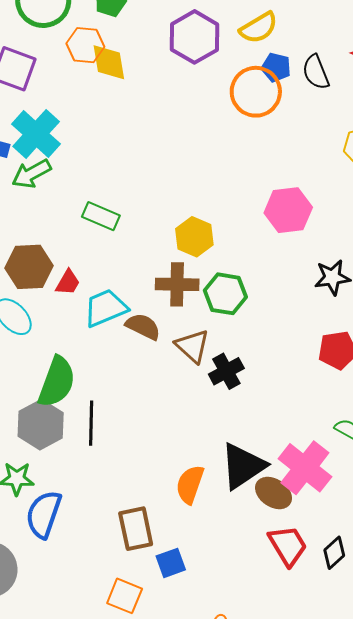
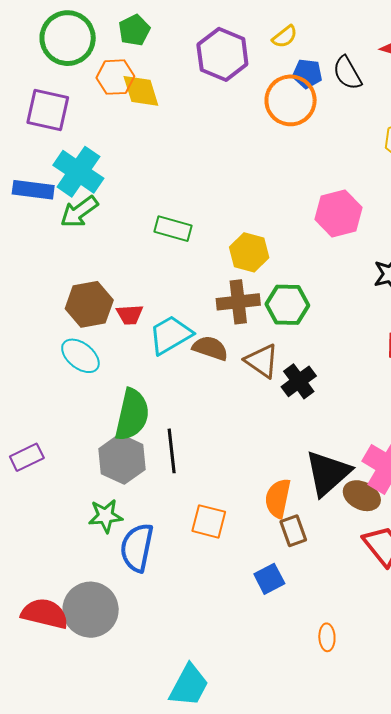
yellow semicircle: (259, 28) -> (285, 37), size x0.7
green rectangle: (101, 216) -> (173, 229), moved
red trapezoid: (68, 282) -> (130, 315), turned 64
brown rectangle: (136, 529) -> (293, 531), moved, size x0.7
orange square: (125, 596) -> (209, 521), moved

